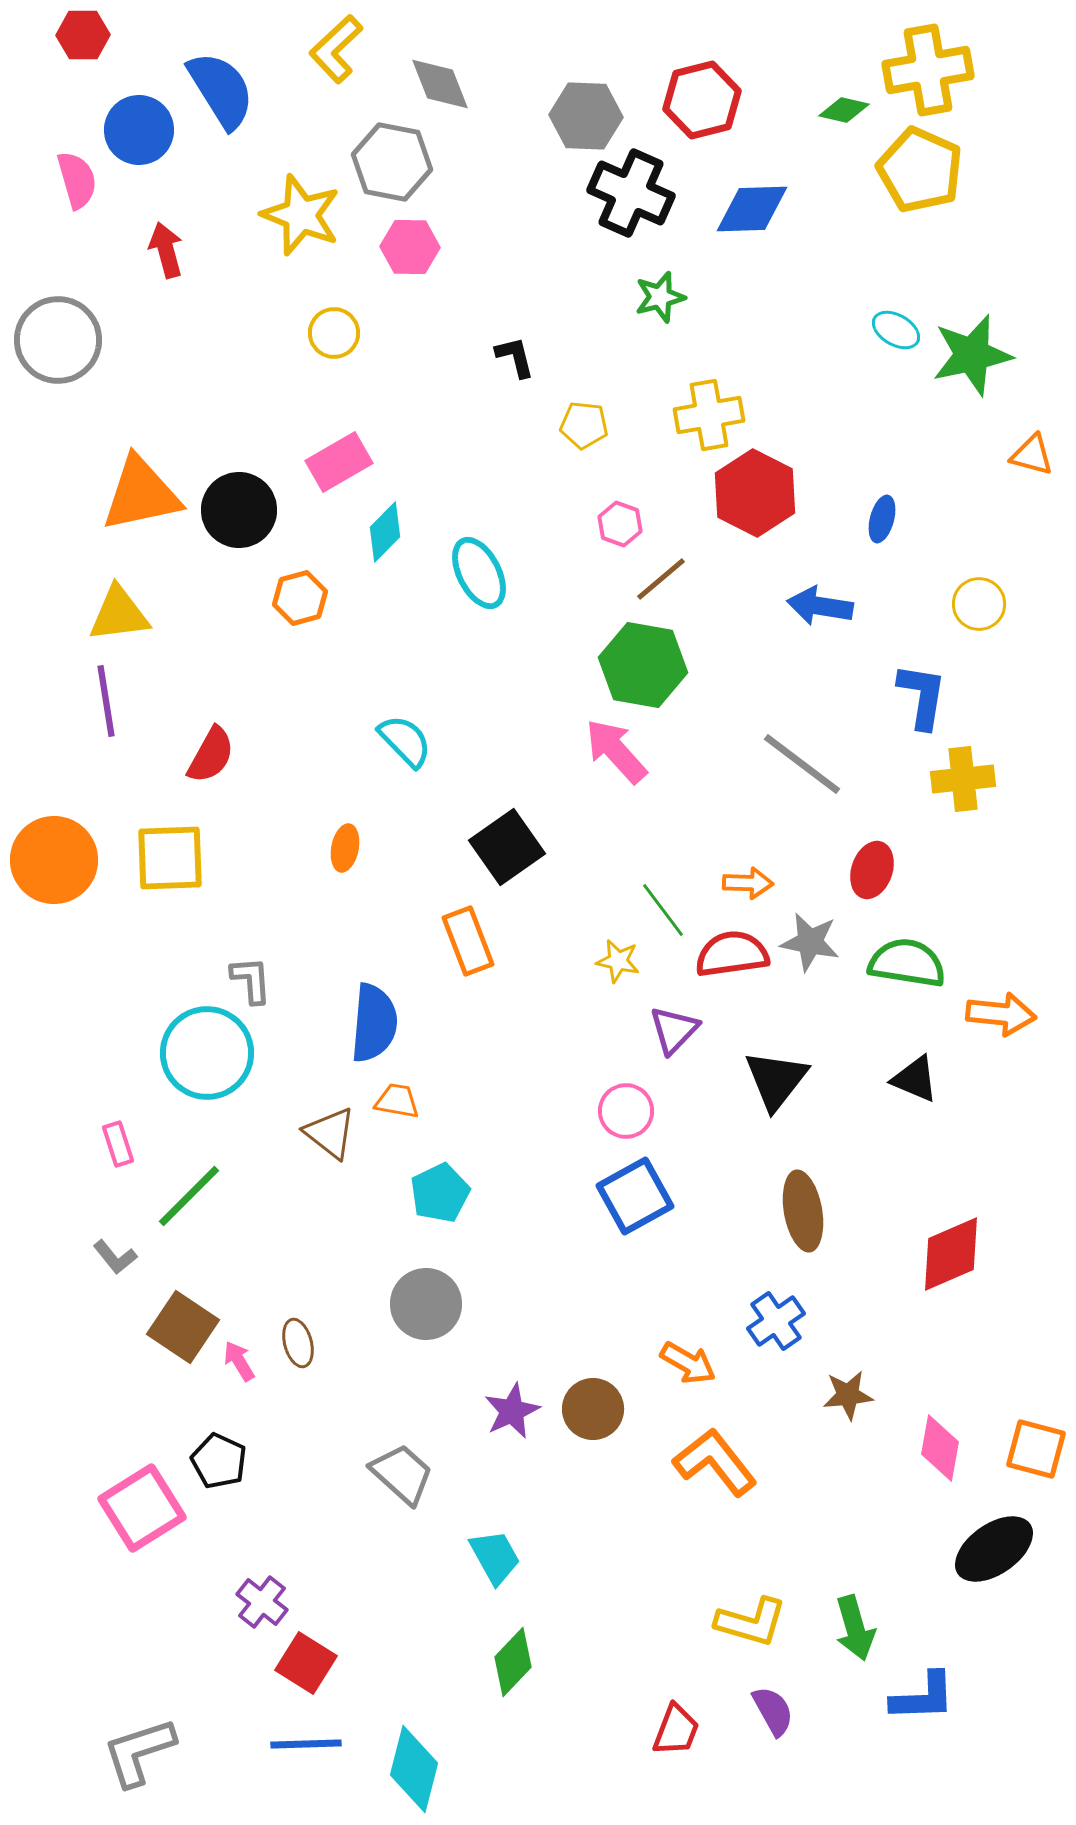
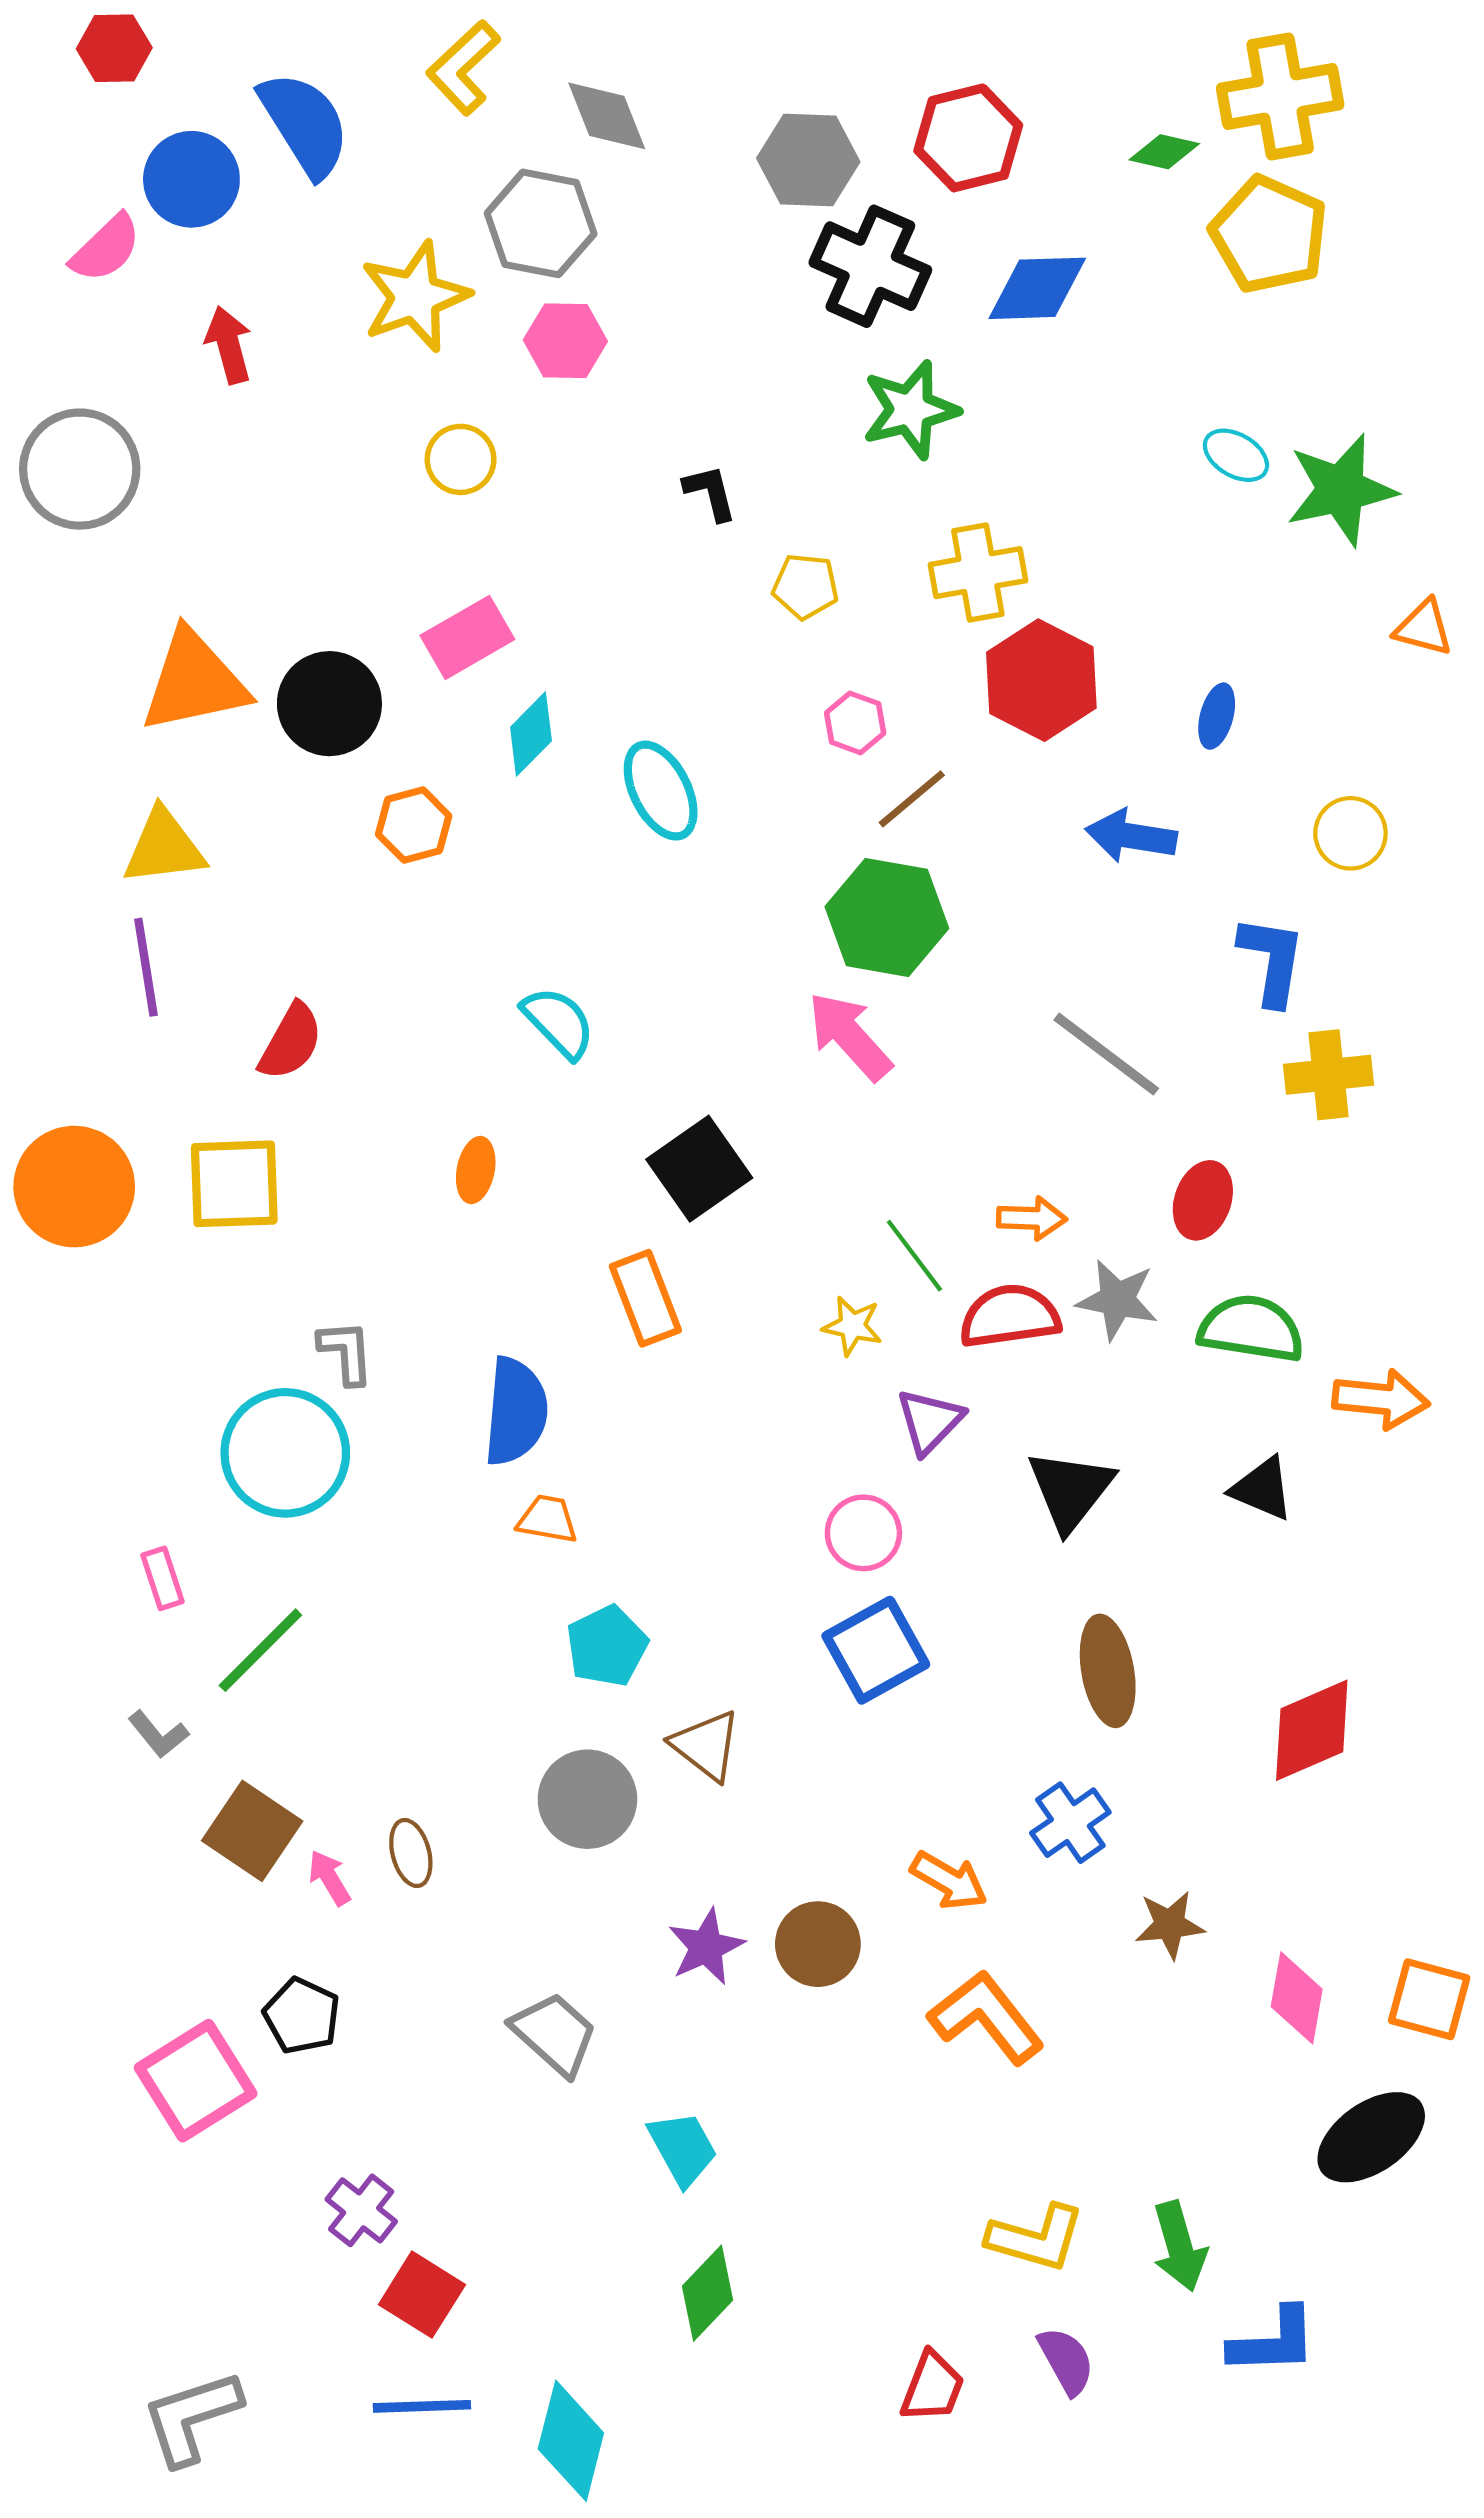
pink semicircle: (77, 180) -> (106, 248), turned 62
yellow star: (301, 215) -> (415, 297), turned 30
green star: (660, 297) -> (910, 410), size x1.4
brown triangle: (330, 1133) -> (706, 1745), moved

